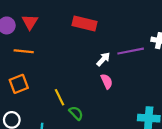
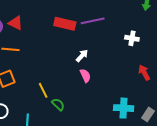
red triangle: (30, 22) -> (16, 23), turned -35
purple line: (131, 51) -> (93, 21), moved

